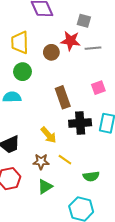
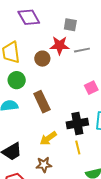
brown rectangle: (63, 97) -> (42, 102), moved
yellow arrow: (48, 135) -> (48, 138), turned 102
yellow line: (65, 160) -> (78, 148), moved, turned 48

